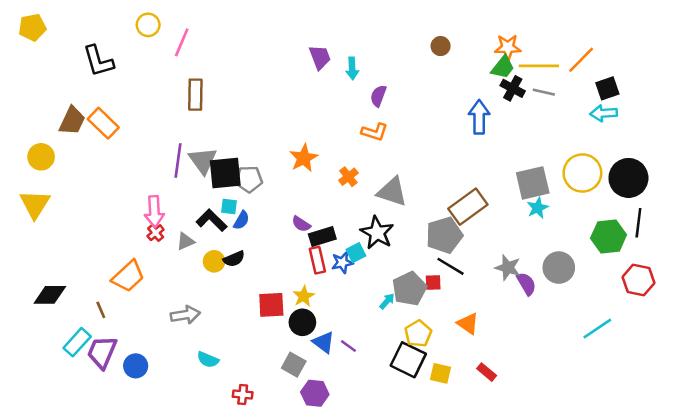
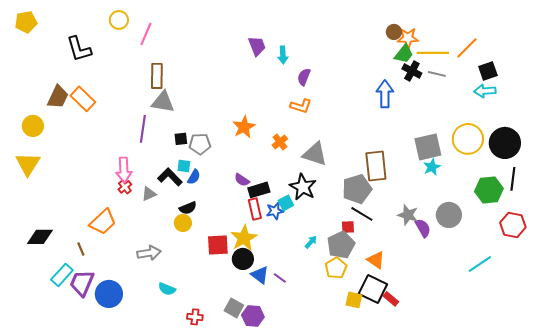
brown circle: (441, 46) -> (394, 32), moved
gray triangle: (203, 161) -> (163, 102), moved, turned -45
black square: (225, 173) -> (181, 139), size x0.5
brown rectangle: (468, 207) -> (376, 166), turned -60
yellow circle: (214, 261) -> (183, 223), moved
gray pentagon: (409, 289) -> (341, 245), moved
yellow star: (304, 296) -> (244, 238), size x1.5
black square: (408, 360) -> (373, 289), moved
gray square: (294, 365) -> (234, 308), moved
blue circle: (136, 366) -> (109, 294), size x1.4

